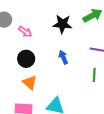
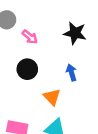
orange triangle: (30, 83) -> (52, 97), moved

